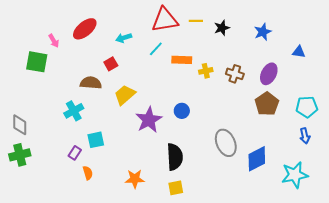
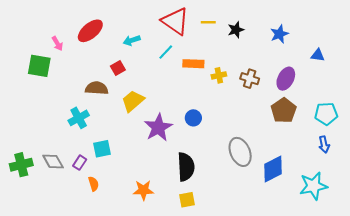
red triangle: (165, 20) -> (175, 21), turned 44
gray diamond: (20, 125) -> (53, 161), moved, turned -30

